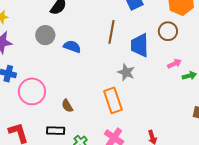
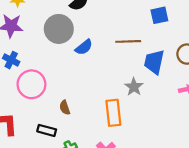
brown line: (112, 32) -> (128, 41), turned 65
gray circle: (45, 35) -> (59, 29), size x1.4
blue semicircle: (72, 47) -> (84, 47), turned 108

